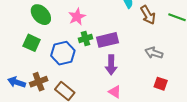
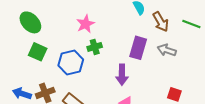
green ellipse: (41, 15) -> (30, 22), moved
purple rectangle: (108, 40) -> (138, 48), moved, turned -60
gray arrow: (154, 53) -> (167, 50), moved

